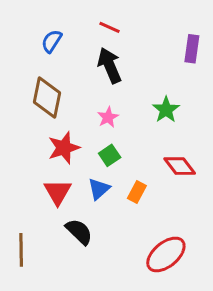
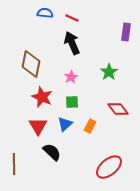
blue semicircle: (52, 41) -> (45, 13), moved, turned 63
red star: (64, 148) -> (42, 97), turned -30
green square: (110, 155) -> (72, 102), turned 32

